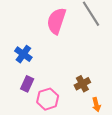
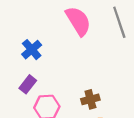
pink semicircle: (56, 21) -> (78, 21), turned 116

